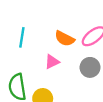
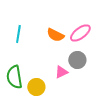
pink triangle: (52, 62) -> (61, 72), moved

